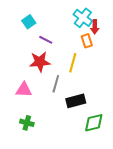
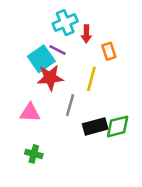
cyan cross: (83, 18) -> (65, 23), moved, turned 30
cyan square: (29, 22) -> (41, 59), moved, size x1.5
red arrow: (95, 27) -> (86, 34), moved
green diamond: (94, 123) -> (118, 126), moved

